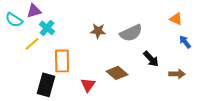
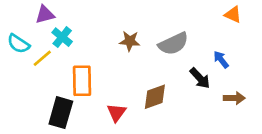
orange triangle: (176, 19) -> (233, 15), moved
cyan semicircle: (14, 20) -> (18, 44), moved
blue arrow: (185, 42) -> (221, 60), moved
brown diamond: (117, 73) -> (155, 97), turned -60

